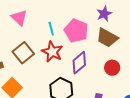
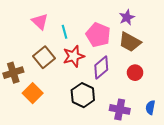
cyan line: (51, 29) -> (64, 32), moved
red star: (52, 52) -> (74, 56), turned 30

